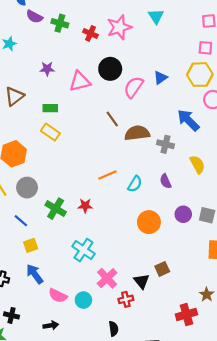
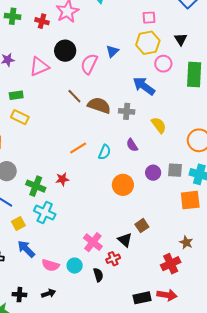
brown semicircle: (137, 133) -> (99, 105), turned 35
cyan cross: (83, 250) -> (45, 213), moved
black cross: (12, 315) -> (19, 295), moved
black semicircle: (114, 329) -> (98, 275), moved

